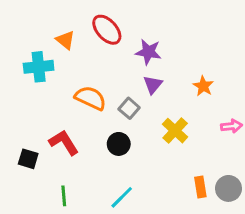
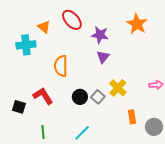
orange star: (203, 86) -> (137, 24), moved, size x1.5
orange semicircle: (91, 98) -> (61, 66), turned -115
gray square: (129, 108) -> (98, 97), moved
orange rectangle: (200, 187) -> (132, 117), moved

